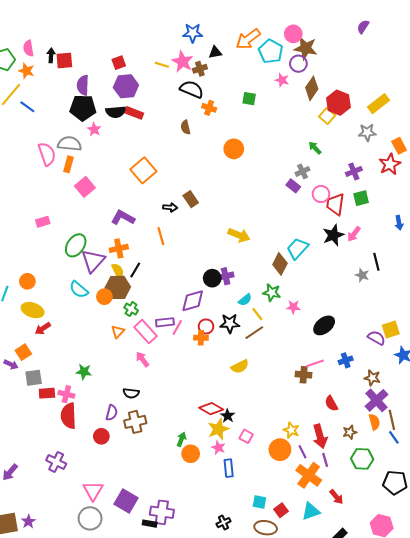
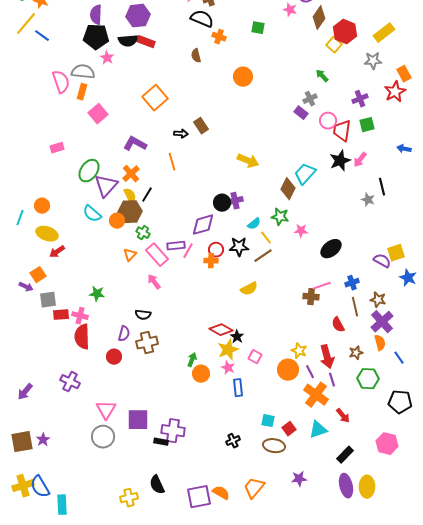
blue arrow: (399, 223) -> (404, 149), turned 112
orange cross: (119, 248) -> (131, 174), turned -30
brown line: (392, 420) -> (355, 307), moved
purple square: (126, 501) -> (138, 420), turned -30

